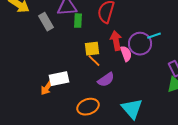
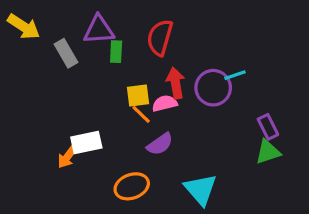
pink semicircle: (126, 54) -> (165, 103), moved, turned -84

